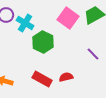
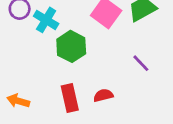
red rectangle: (42, 79) -> (70, 98), turned 48

